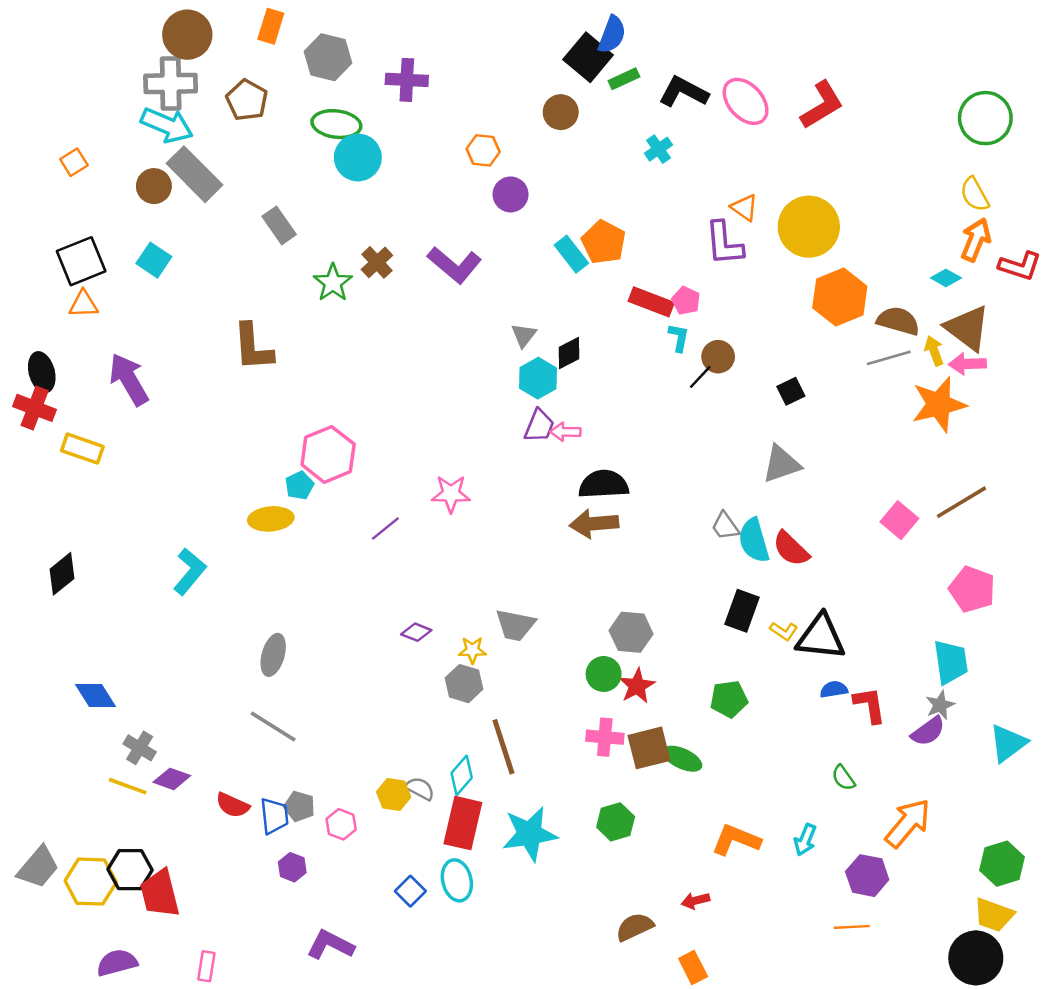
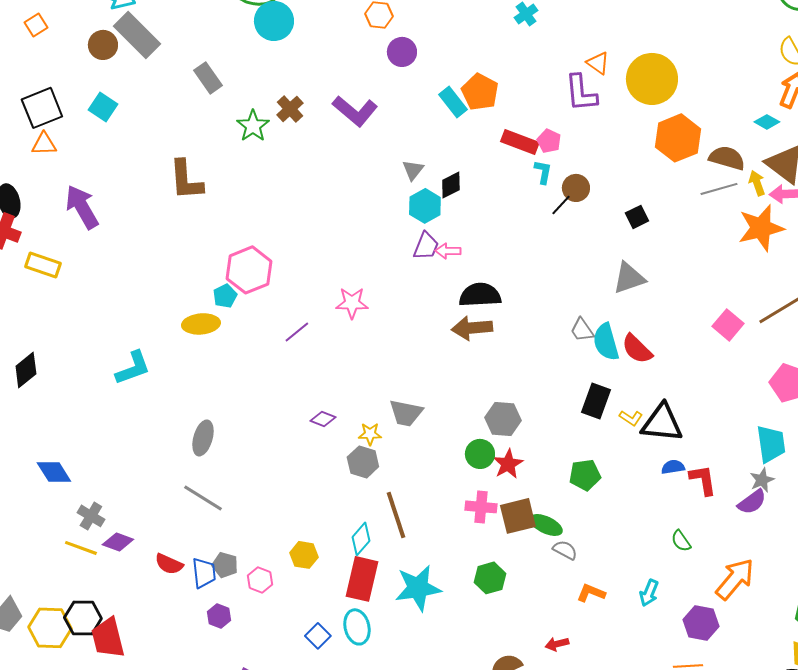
cyan L-shape: (190, 571) -> (133, 368), turned 30
gray semicircle: (420, 789) -> (565, 550), moved
orange L-shape: (736, 840) -> (591, 593), size x0.7

